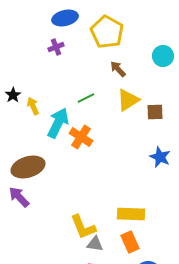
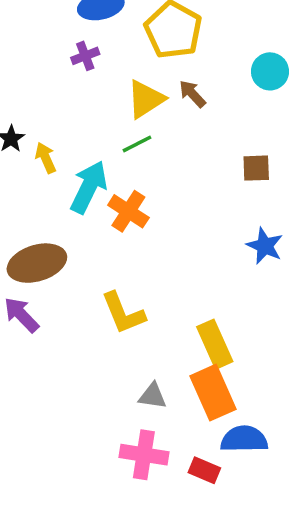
yellow triangle: (128, 100) -> (146, 99), moved
yellow rectangle: (131, 214) -> (215, 344), turned 64
yellow L-shape: (83, 227) -> (123, 313), moved
orange rectangle: (130, 242) -> (213, 393), size x1.4

